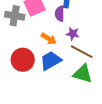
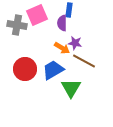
orange arrow: (49, 39) -> (62, 48), moved
green triangle: (83, 74) -> (71, 88), moved, turned 45

